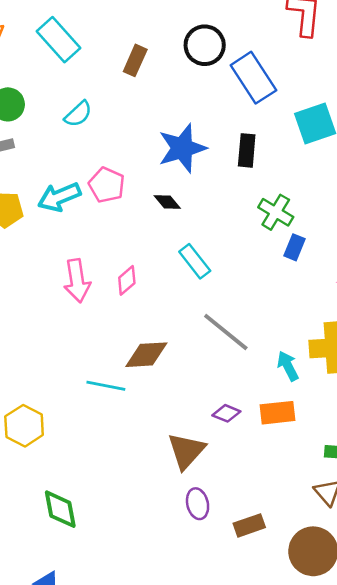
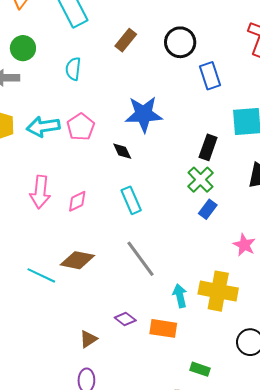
blue rectangle: (253, 78) -> (210, 76), size x0.7
cyan semicircle: (78, 114) -> (73, 69), turned 125
black rectangle: (247, 150) -> (208, 147), moved
brown triangle: (186, 451) -> (88, 339), size x0.6

